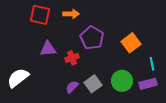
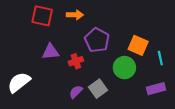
orange square: (131, 43) -> (138, 45), turned -30
cyan line: (152, 64) -> (160, 58), moved
green circle: (122, 81) -> (124, 68), moved

